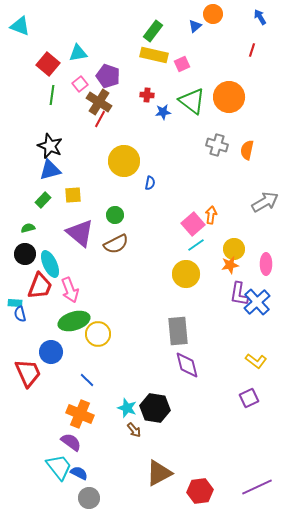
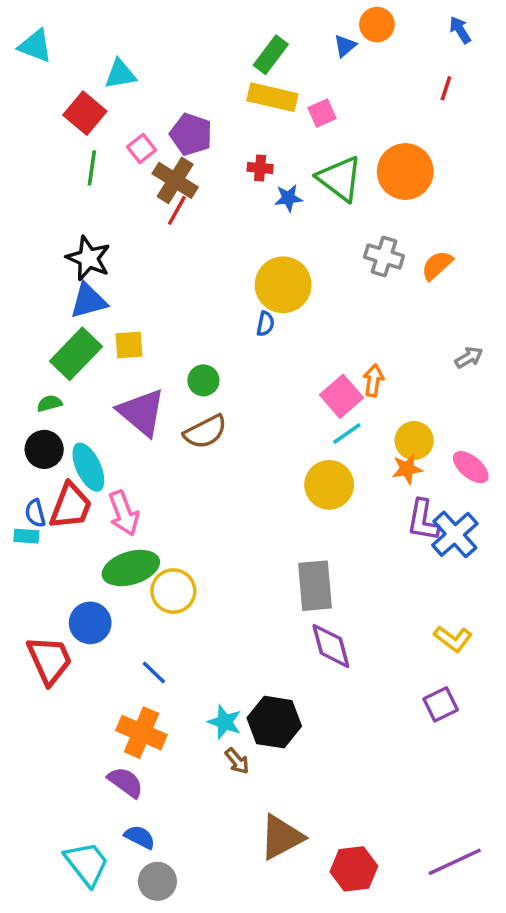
cyan triangle: (78, 53) -> (120, 74), moved
orange semicircle: (247, 150) -> (437, 265), turned 36
yellow circle: (124, 161) -> (283, 285), moved
green rectangle: (43, 200) -> (76, 354), size x1.8
gray arrow: (265, 202) -> (469, 357), size x0.6
pink ellipse: (266, 264) -> (471, 467), turned -50
blue semicircle: (20, 314) -> (35, 513), moved
cyan trapezoid: (59, 467) -> (87, 864), moved

